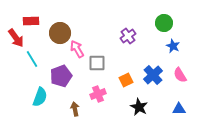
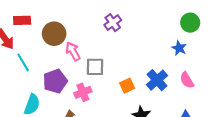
green circle: (164, 23) -> (190, 23), moved
purple cross: (128, 36) -> (113, 23), moved
pink cross: (98, 94) -> (83, 92), moved

